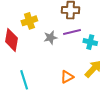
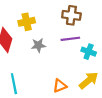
gray star: (50, 38) -> (38, 45), moved

